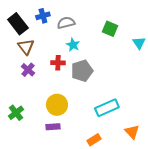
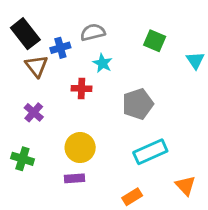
blue cross: (43, 16) -> (60, 48), moved
purple cross: (28, 70) -> (34, 112), moved
gray pentagon: (82, 71) -> (138, 104), moved
green cross: (16, 113) -> (22, 159), turned -35

